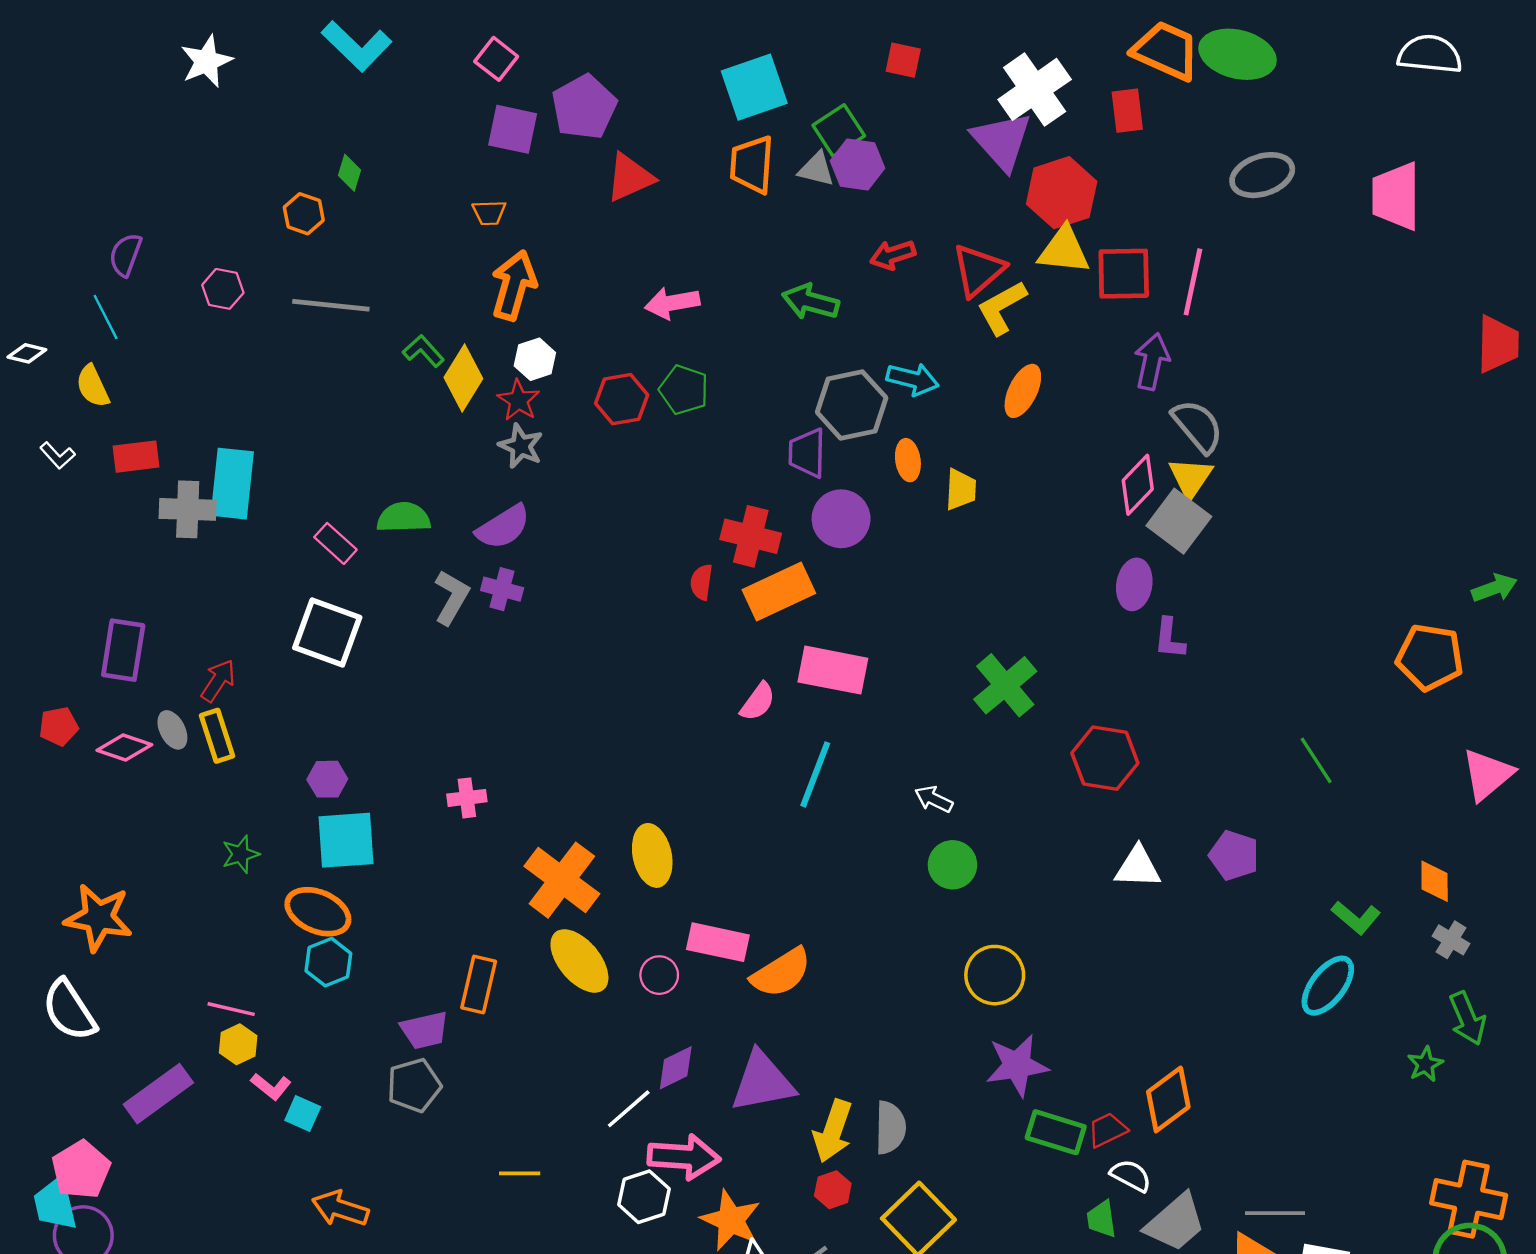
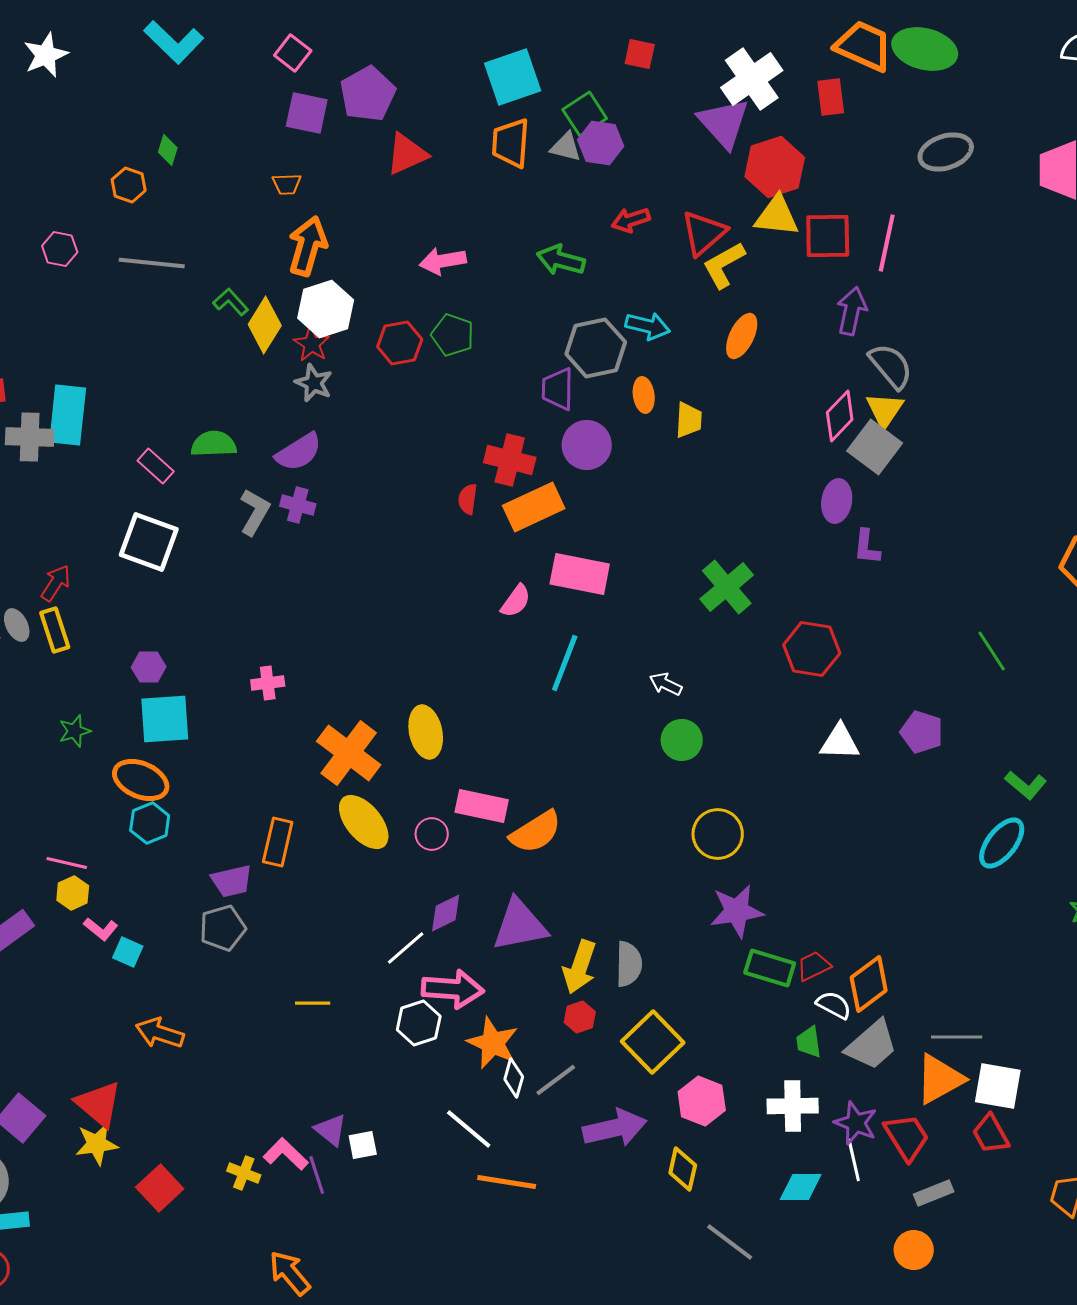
white hexagon: (535, 359) -> (326, 309), size x1.6
orange diamond: (1168, 1099) -> (869, 984), moved

